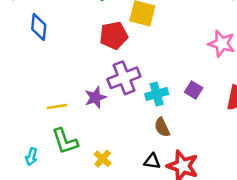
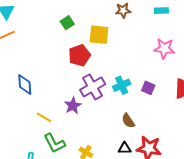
blue diamond: (39, 27) -> (25, 85), moved
cyan cross: (157, 94) -> (122, 85), moved
yellow line: (57, 106) -> (44, 117), turned 49

